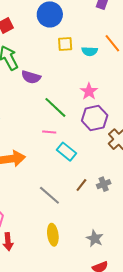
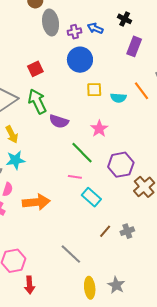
pink star: (89, 91) -> (99, 129), moved
gray line: (49, 195) -> (71, 254), moved
yellow ellipse: (53, 235) -> (90, 288), moved

